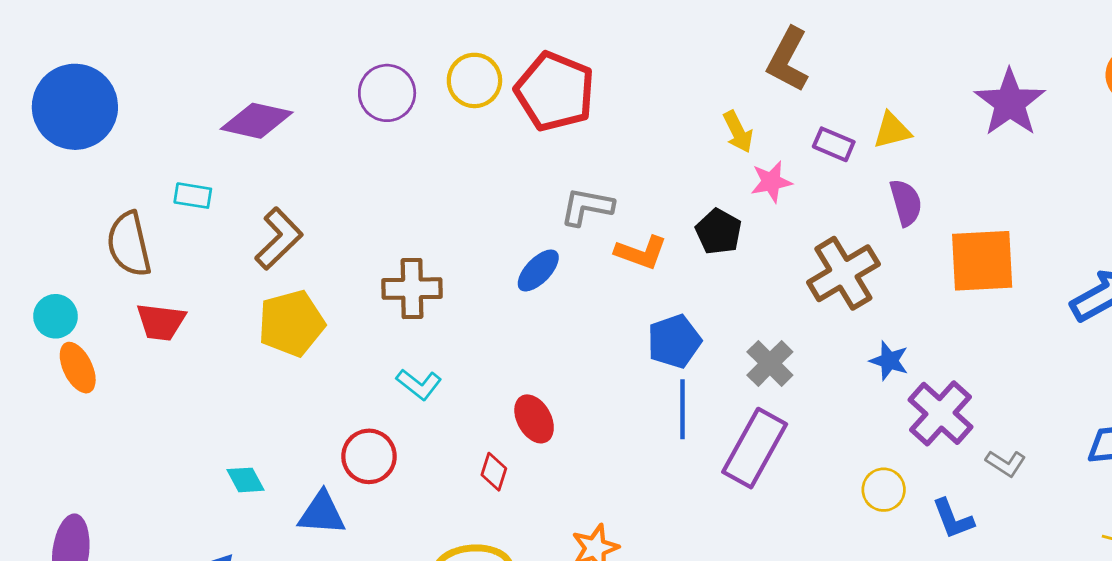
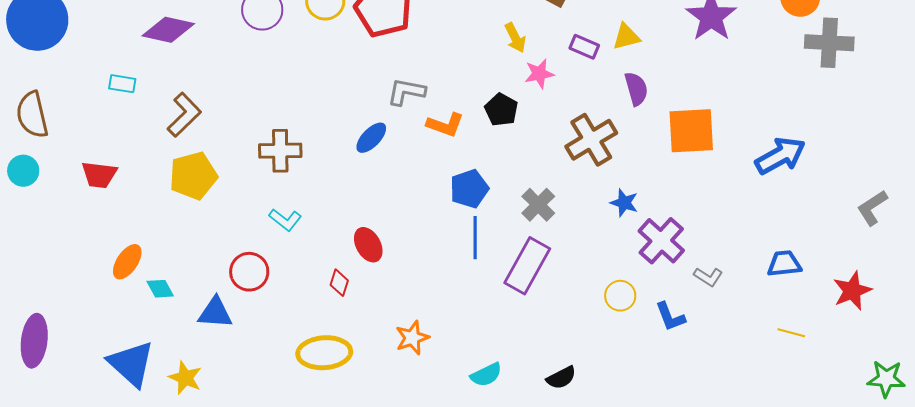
brown semicircle: (129, 244) -> (32, 115), moved
orange ellipse: (78, 368) -> (127, 262), moved, turned 60

